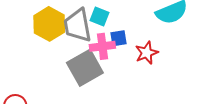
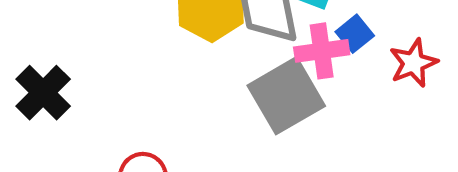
blue square: (119, 38) -> (355, 34), turned -30

